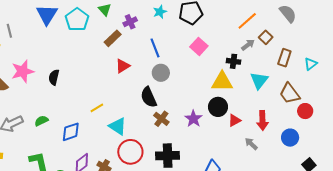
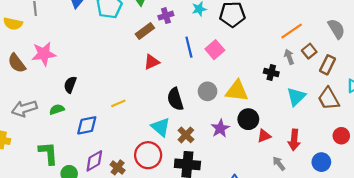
gray arrow: (248, 45) -> (289, 57), turned -80
pink square: (199, 46) -> (215, 50), moved
brown rectangle: (284, 58) -> (327, 65), moved
gray circle: (161, 73) -> (208, 91), moved
black semicircle: (54, 77) -> (70, 85), moved
yellow triangle: (222, 82) -> (237, 91), moved
brown trapezoid: (290, 94) -> (329, 99), moved
brown cross: (161, 119) -> (186, 135), moved
cyan triangle: (118, 126) -> (161, 127), moved

